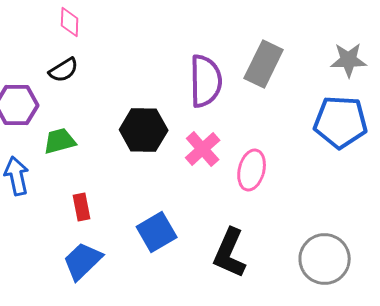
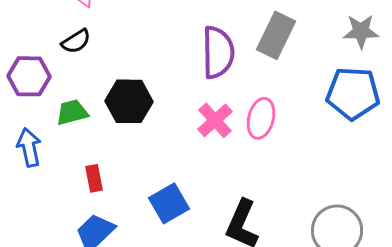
black hexagon: (144, 130) -> (129, 101), moved
pink ellipse: (252, 170) -> (261, 118), moved

